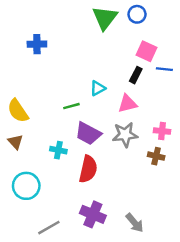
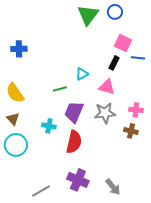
blue cross: (37, 44) -> (19, 49), moved
pink triangle: (127, 104) -> (107, 87), turned 30
purple trapezoid: (88, 133) -> (74, 112), turned 85
cyan circle: (26, 186) -> (16, 145), moved

